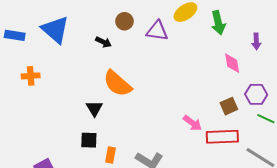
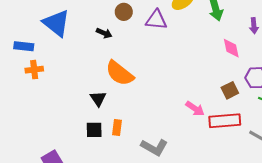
blue rectangle: (15, 35) -> (24, 46), moved
orange rectangle: (110, 155) -> (117, 127), moved

